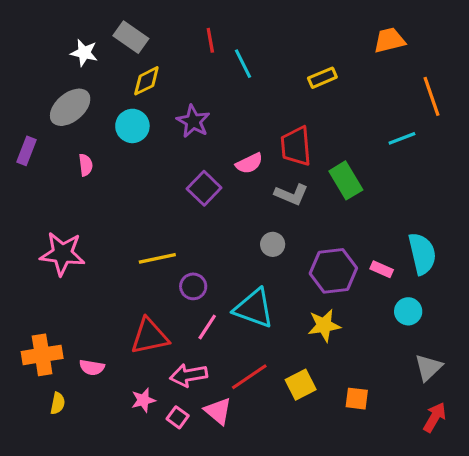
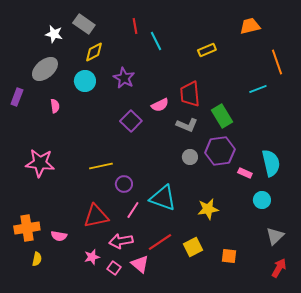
gray circle: (273, 244) -> (190, 157), moved
purple hexagon: (333, 271) -> (220, 151), moved

